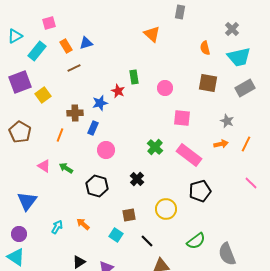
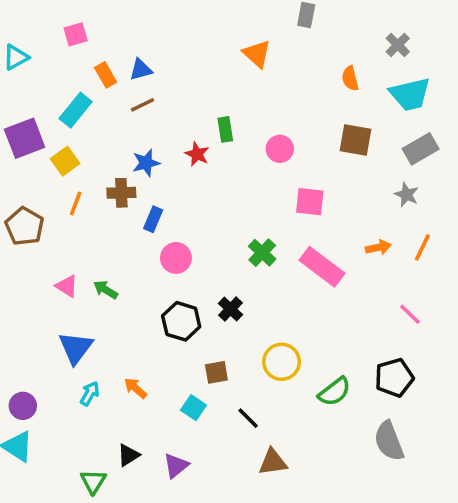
cyan rectangle: (37, 51) -> (76, 110), moved
brown line: (74, 68) -> (142, 105), moved
blue star: (100, 103) -> (146, 163), moved
gray star: (227, 121) -> (407, 195), moved
orange line: (60, 135) -> (76, 203), moved
pink line: (251, 183) -> (410, 314), moved
black hexagon: (97, 186) -> (181, 321), moved
black pentagon: (200, 191) -> (394, 378), moved
blue triangle: (27, 201) -> (76, 348), moved
green semicircle: (196, 241) -> (334, 392), moved

